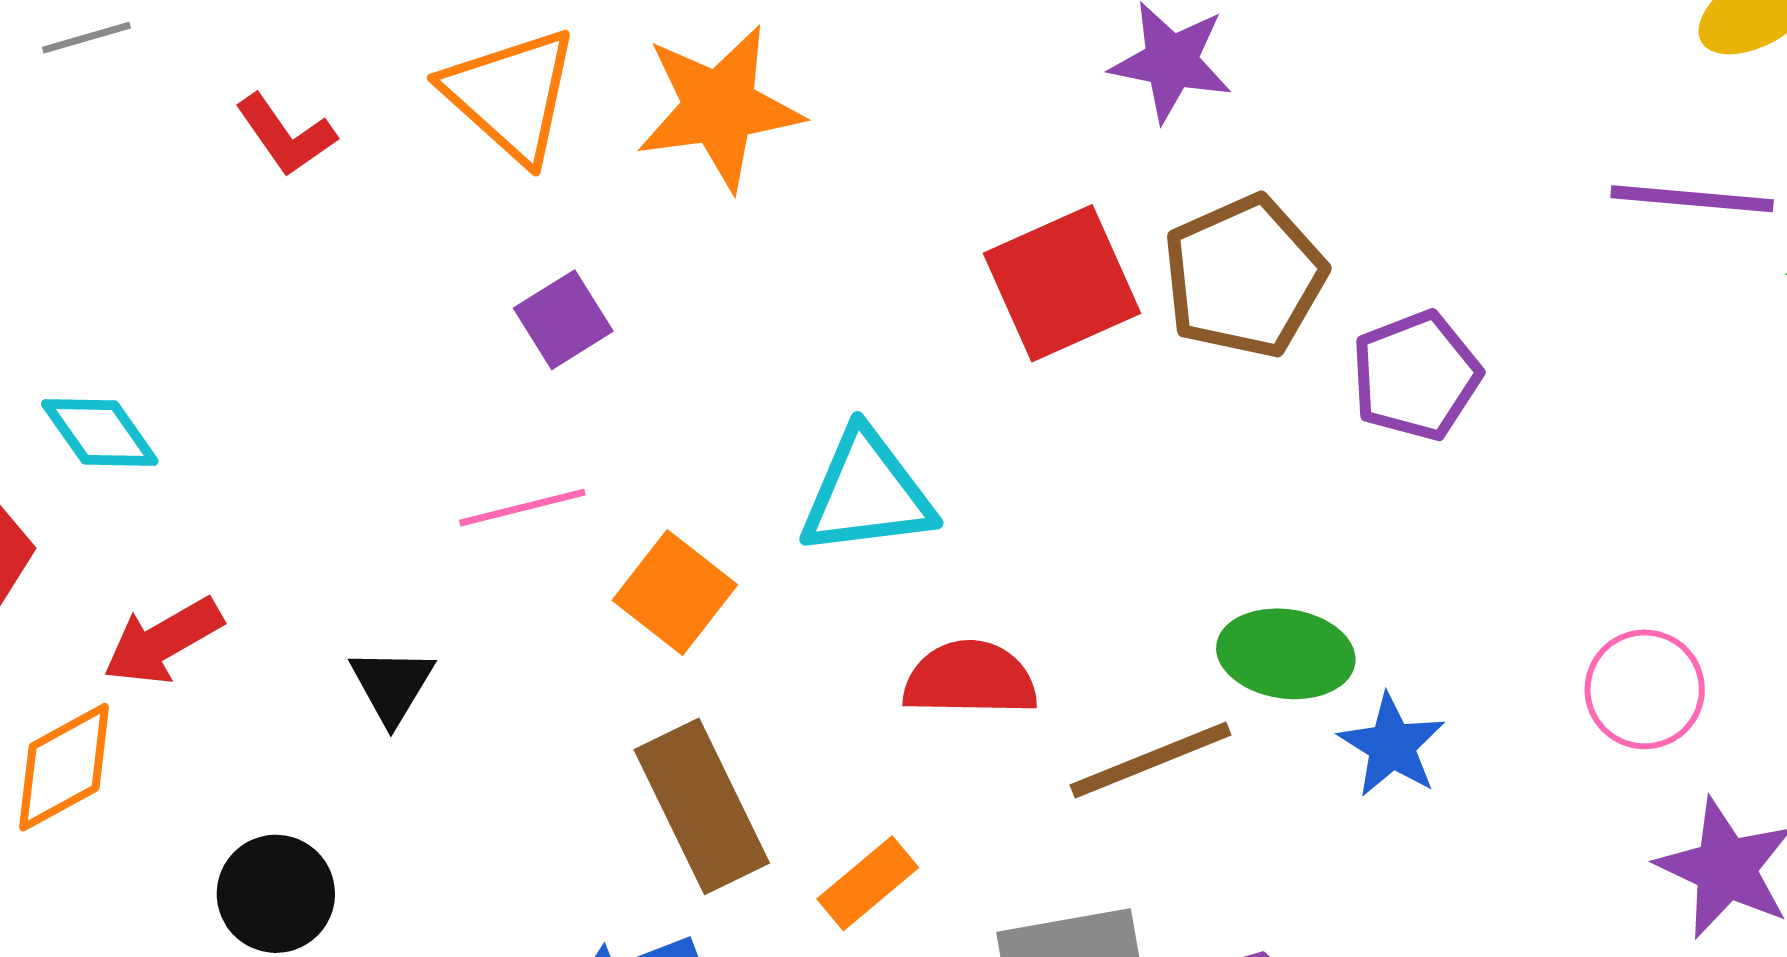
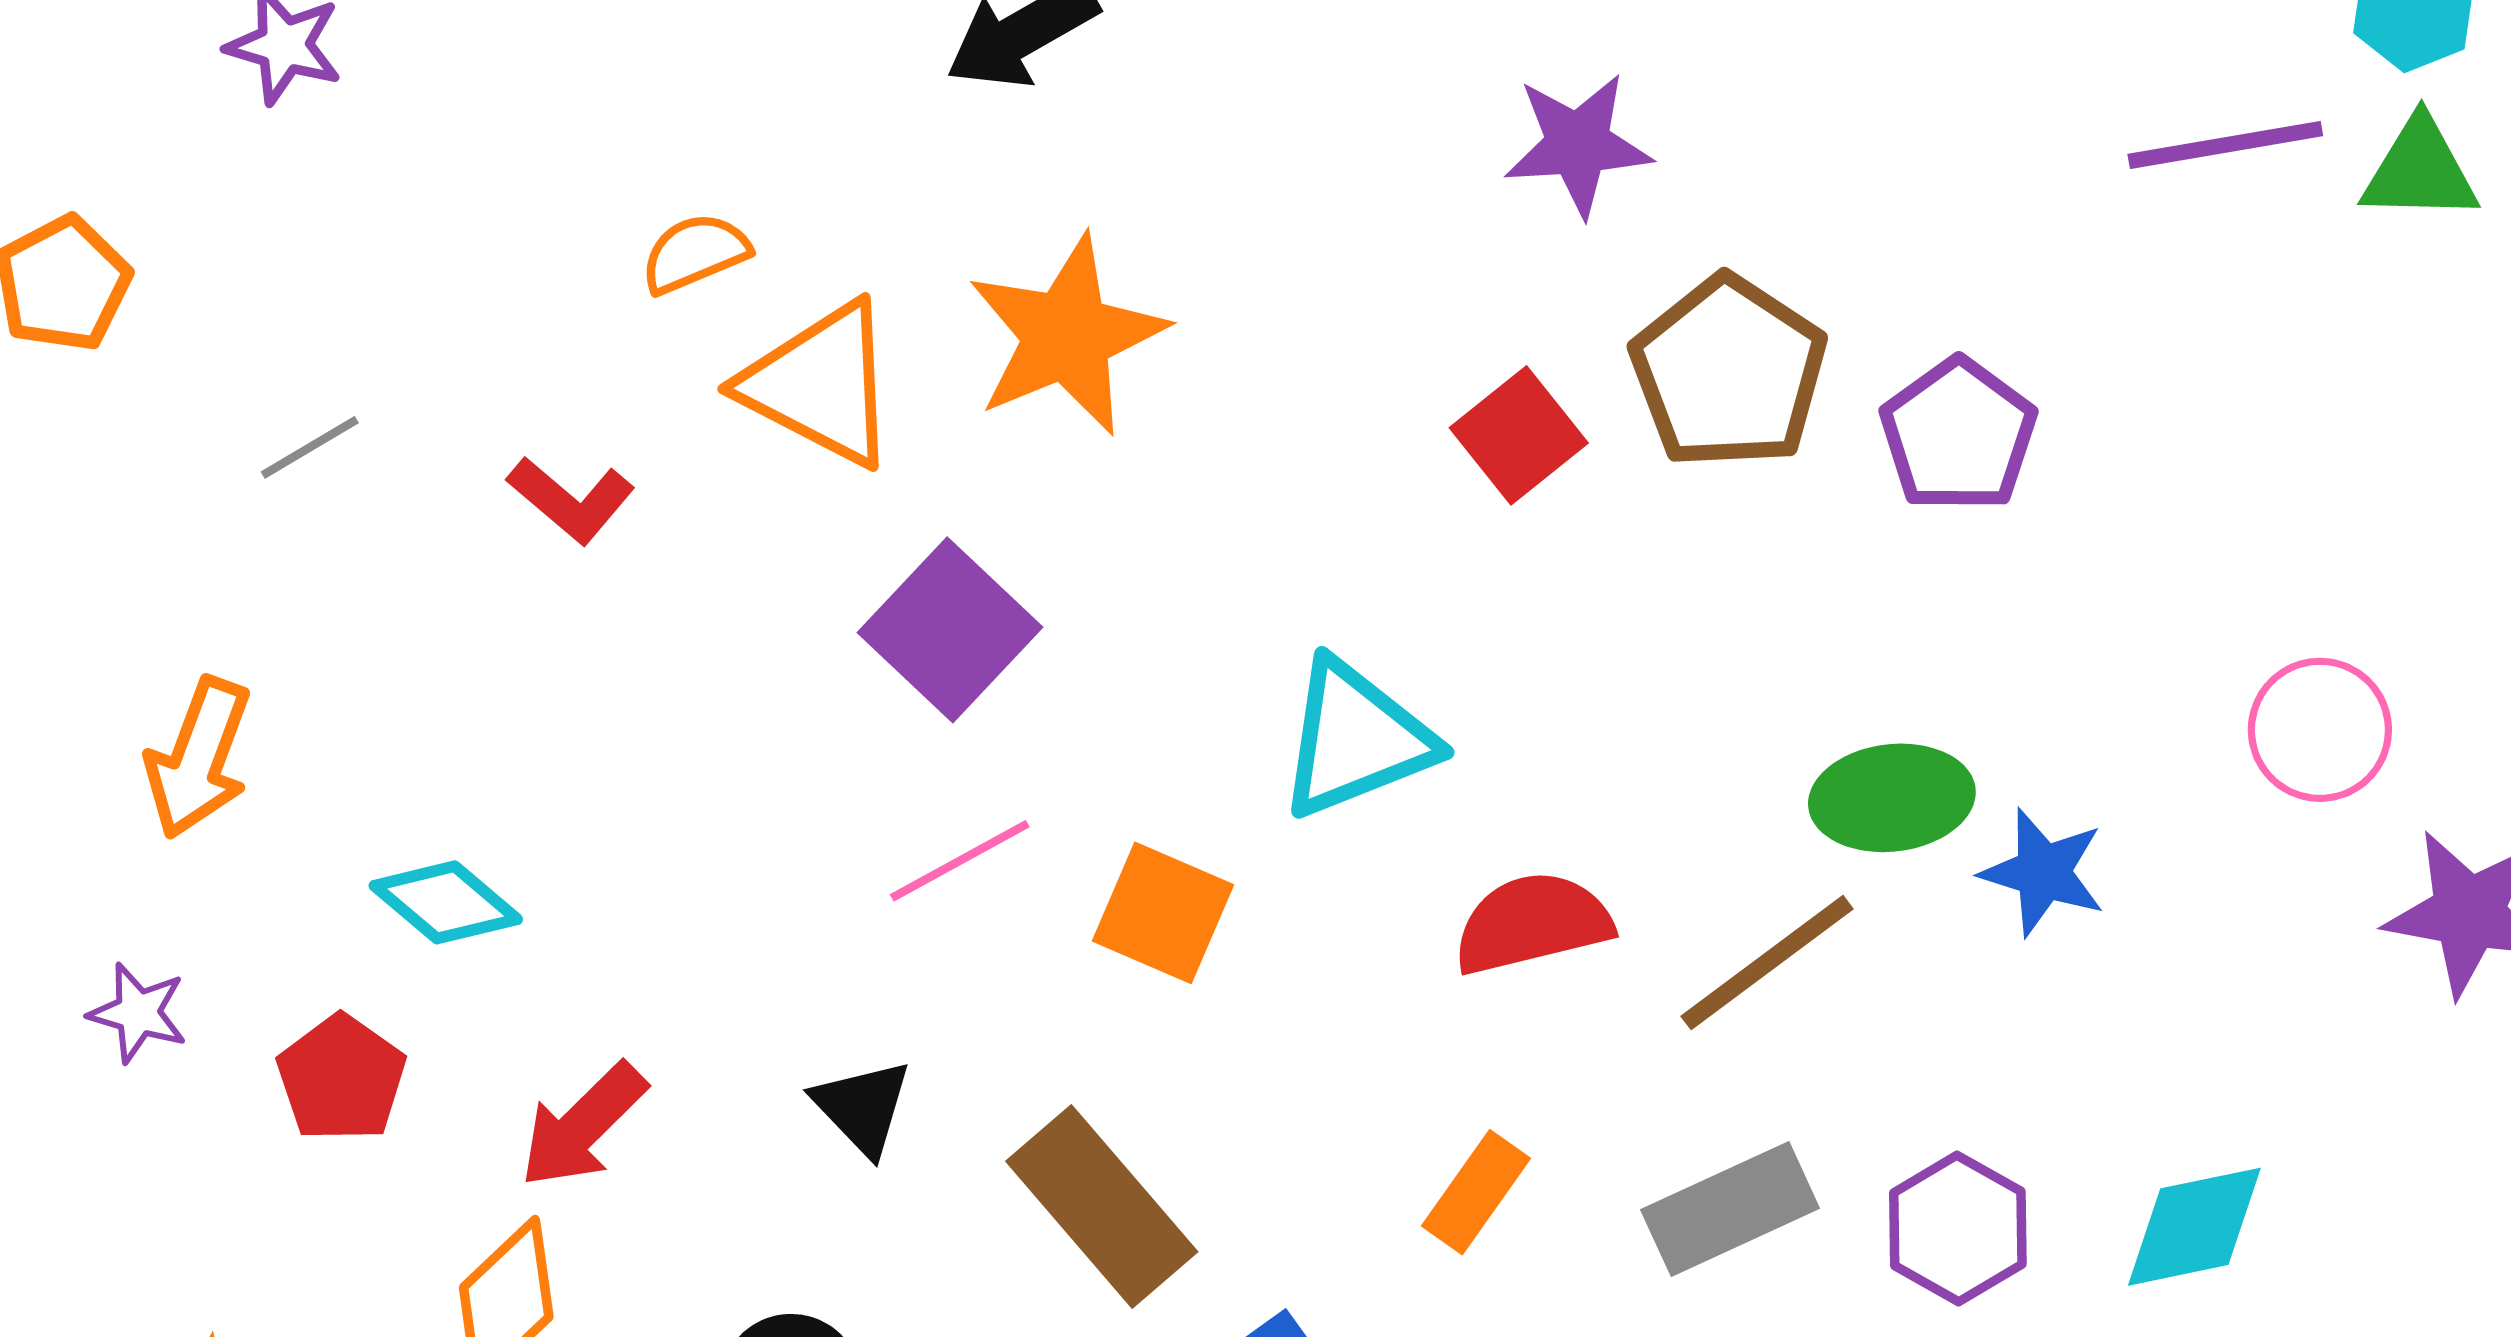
red square: (1062, 283) -> (1519, 435), size x0.7
purple square: (563, 320) -> (950, 630), size x1.5
brown rectangle: (702, 806) -> (1102, 1206), moved

